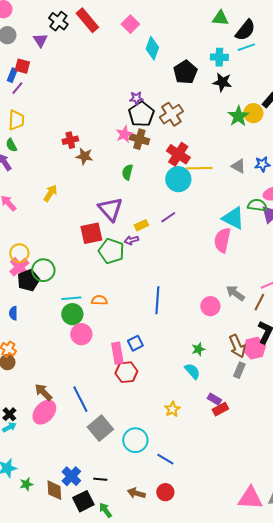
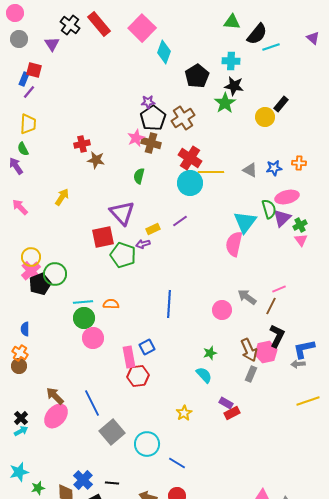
pink square: (130, 24) -> (142, 28), size x1.5
cyan line: (246, 47) -> (271, 47), moved
green star: (238, 116) -> (225, 103), moved
green semicircle: (257, 205) -> (269, 209), turned 66
cyan triangle: (233, 218) -> (245, 222), turned 40
blue semicircle: (13, 313) -> (25, 329), moved

